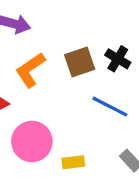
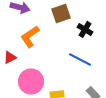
brown square: (80, 62) -> (61, 13), moved

